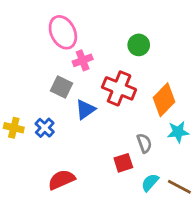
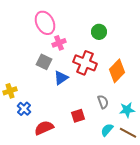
yellow cross: (14, 128) -> (10, 91), turned -32
blue cross: (45, 128) -> (24, 109), moved
cyan star: (178, 132) -> (127, 110), moved
red square: (123, 163) -> (78, 116), moved

